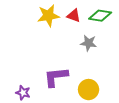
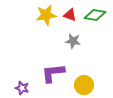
gray star: (89, 43) -> (73, 41), moved

